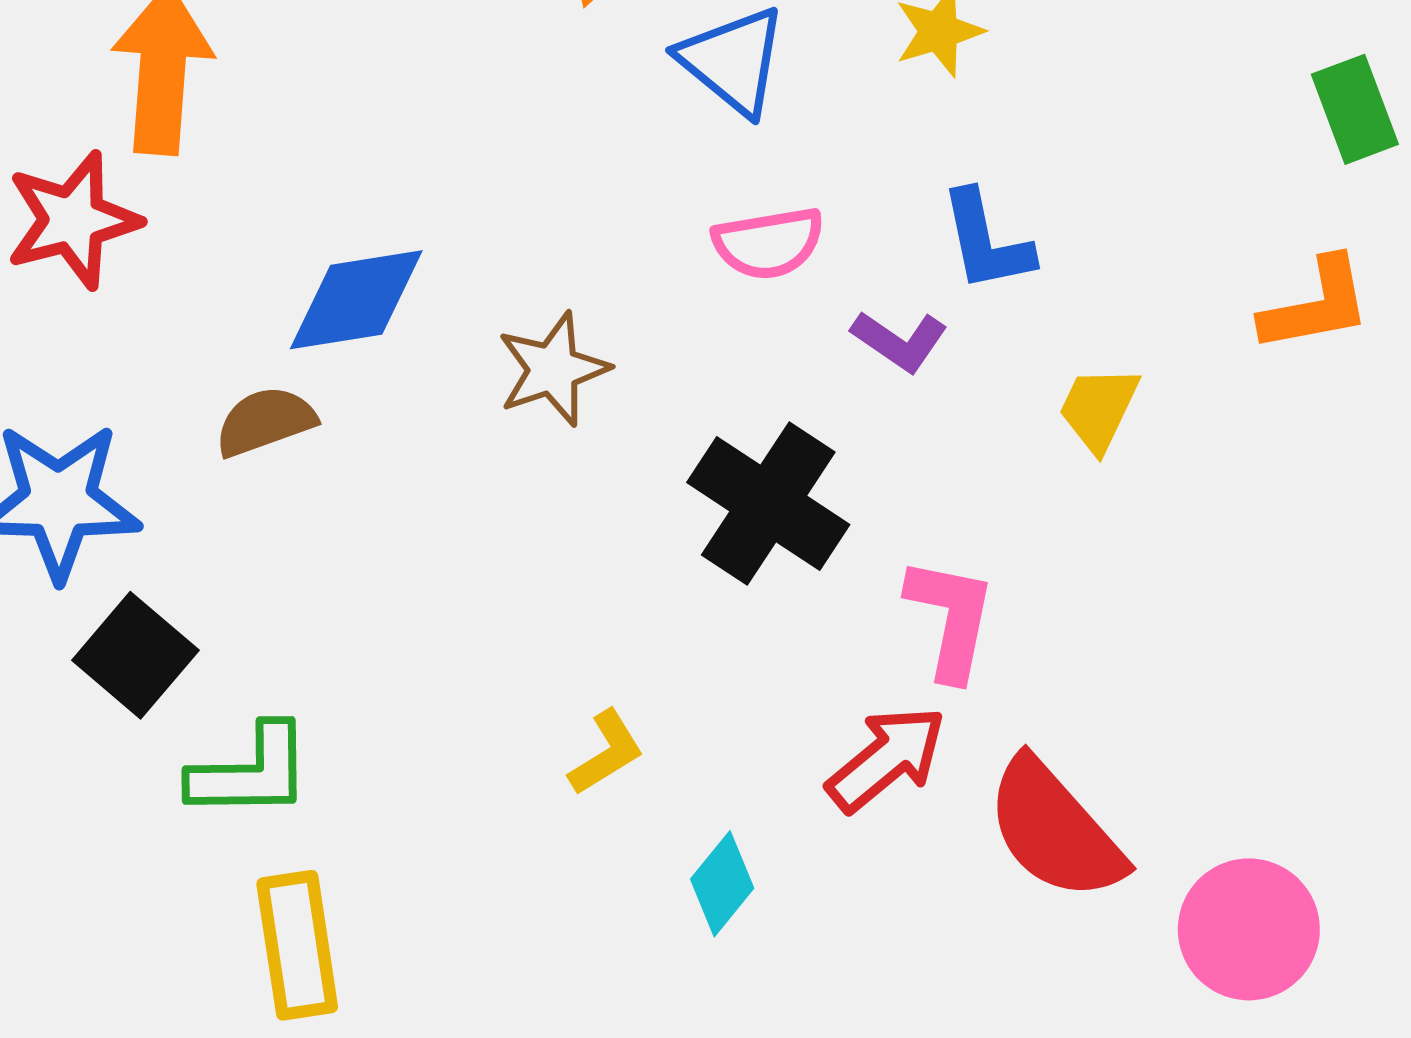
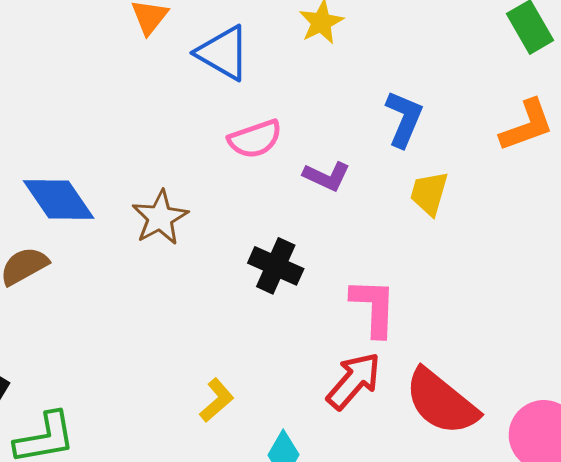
blue L-shape: (986, 241) -> (404, 119), moved, turned -136
blue diamond: (356, 300) -> (59, 199), turned 74
black cross: (768, 504) -> (276, 266), size x0.7

